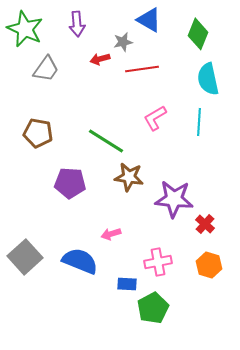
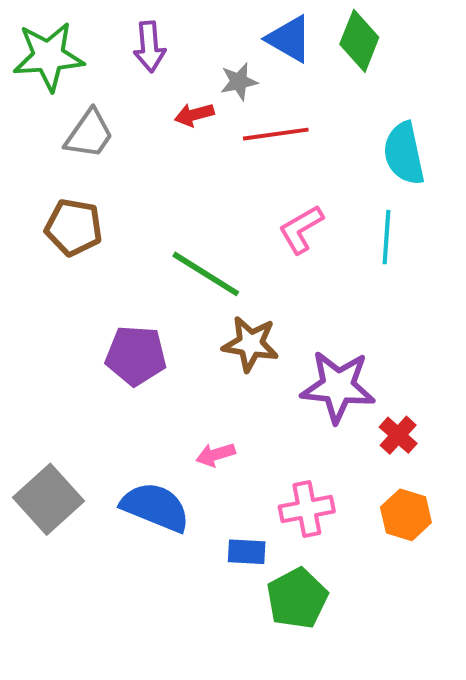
green star: (25, 29) -> (48, 56), turned -30
green diamond: (198, 34) -> (359, 41), moved
brown pentagon: (38, 133) -> (74, 227), moved

